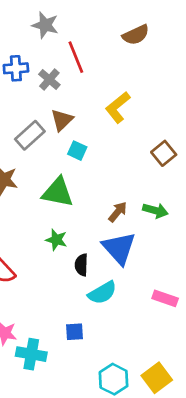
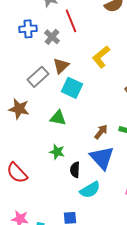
cyan square: (77, 151) -> (72, 88), size x1.5
green triangle: (58, 192) -> (58, 118), size x0.7

